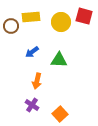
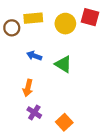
blue arrow: (32, 52) -> (34, 56), turned 56
green triangle: (59, 60) -> (63, 64), turned 30
orange arrow: (37, 81) -> (28, 88), moved

